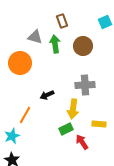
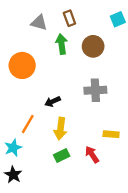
gray triangle: (35, 37) -> (39, 23), moved
yellow arrow: (73, 109) -> (60, 129), moved
green rectangle: (66, 129) -> (62, 156), moved

